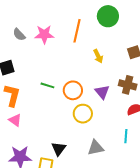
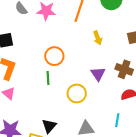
green line: (47, 85) -> (48, 78), moved, turned 64
orange circle: (73, 90) -> (54, 56), moved

